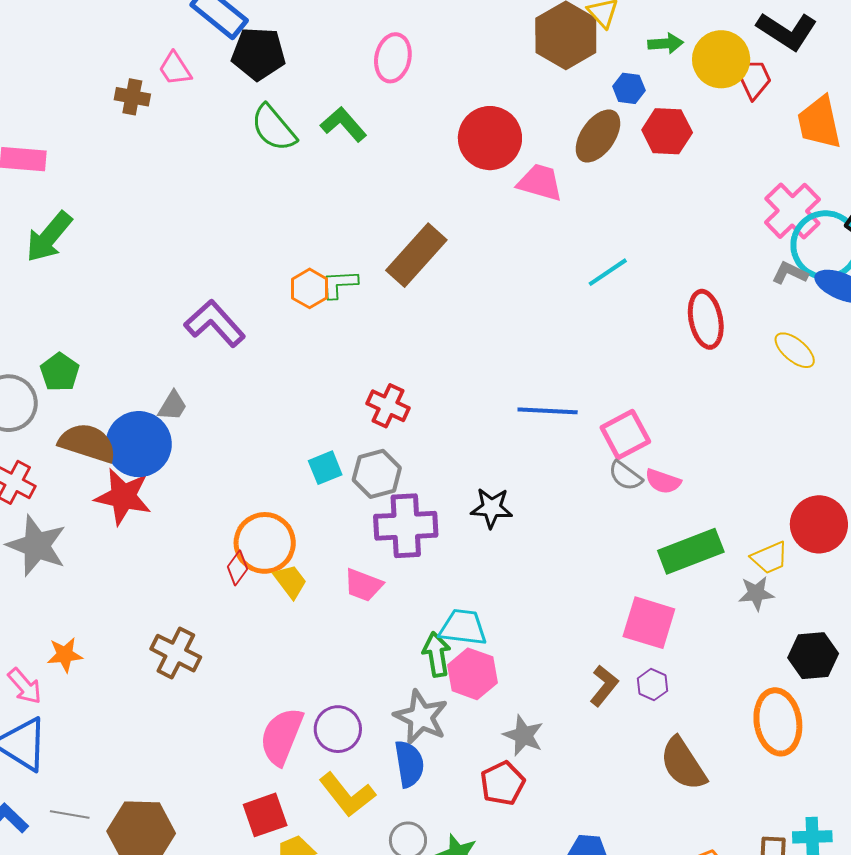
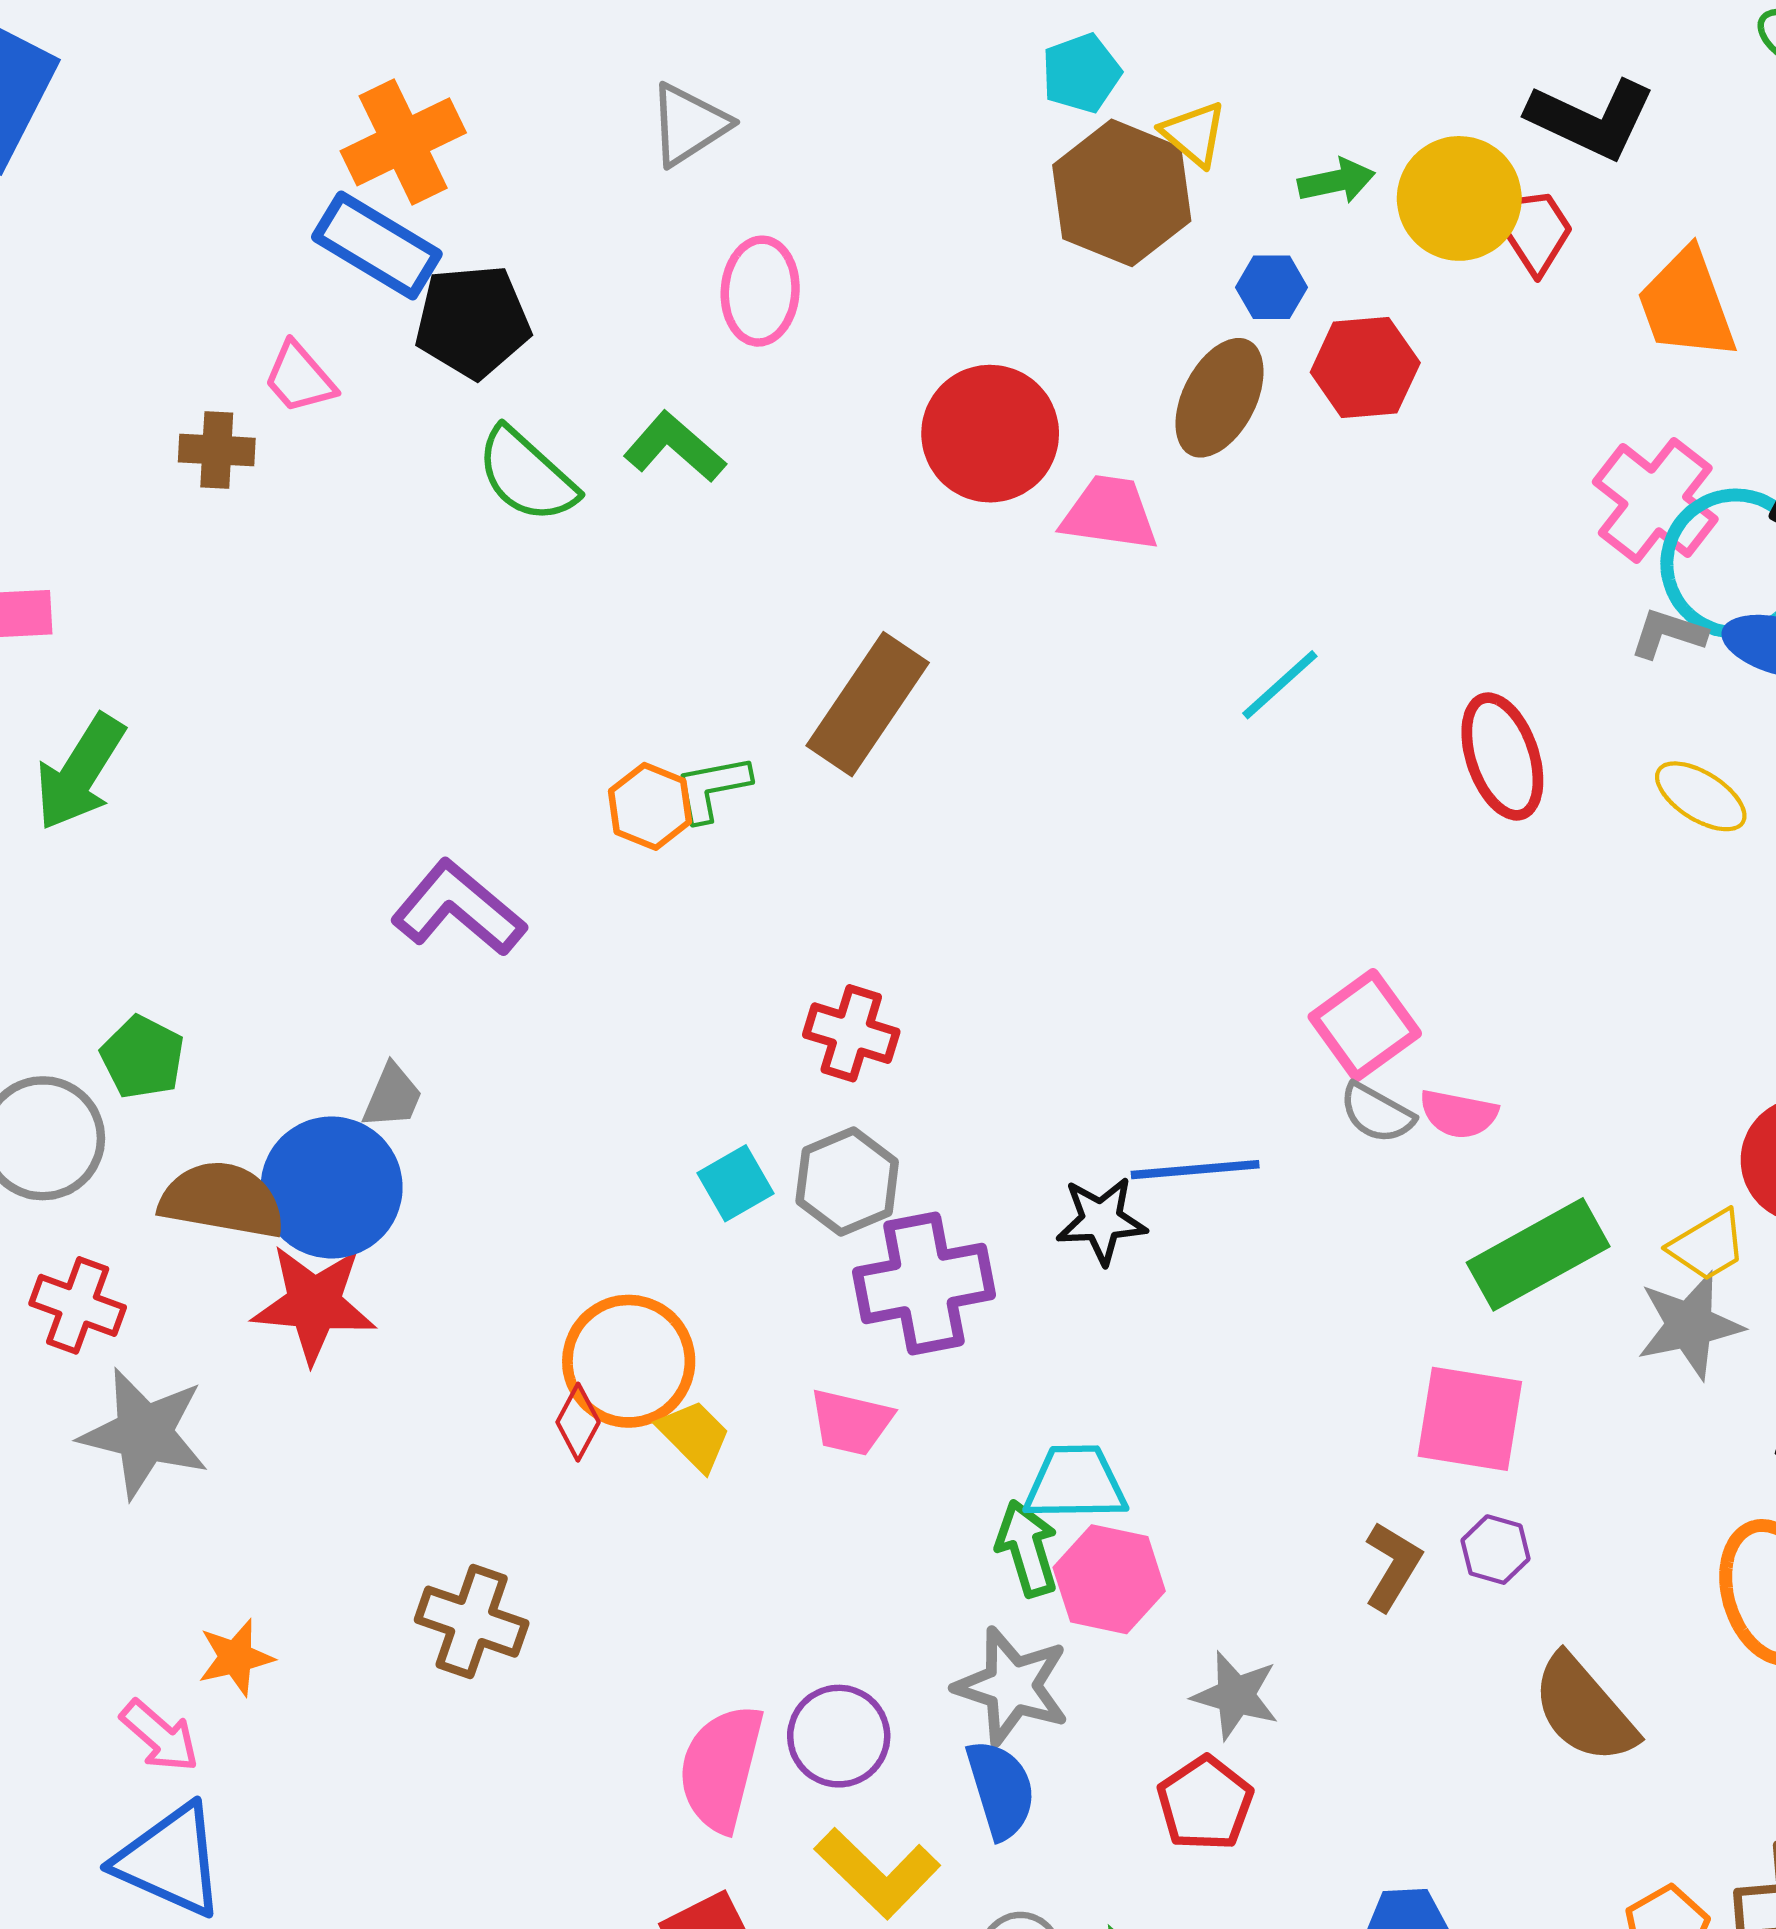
blue line: (548, 411) -> (1195, 1170), moved
gray star: (756, 593) -> (1690, 1325), size x1.4

